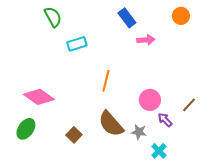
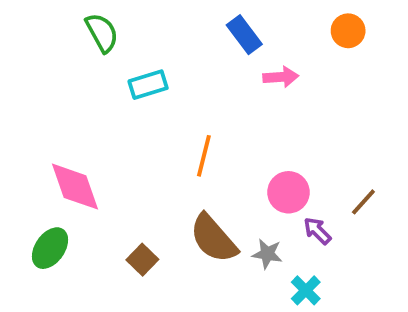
pink diamond: (39, 97) -> (75, 187), turned 36

